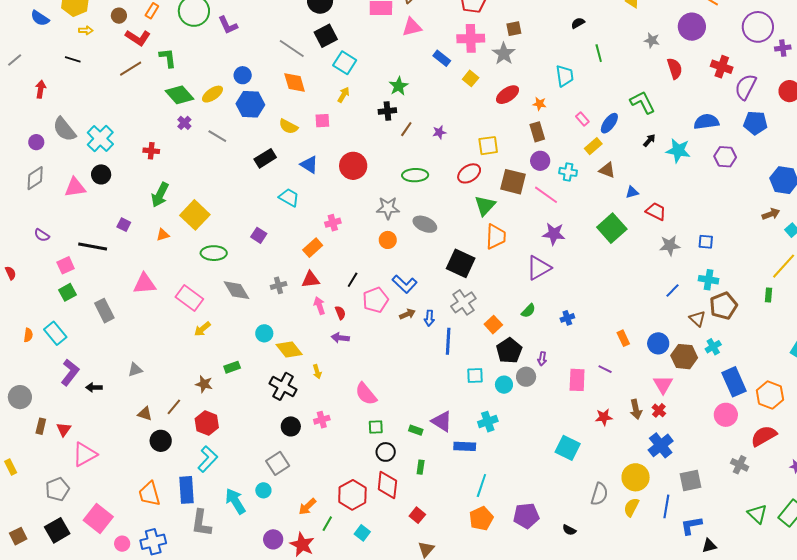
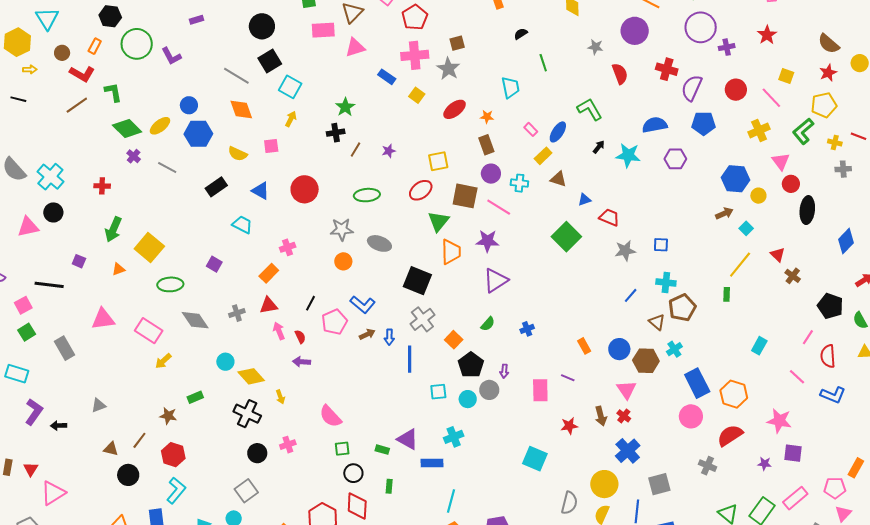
purple star: (554, 234) -> (487, 241), moved
cyan rectangle: (55, 333) -> (17, 374), turned -30

